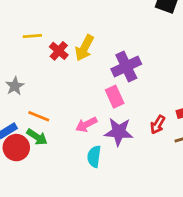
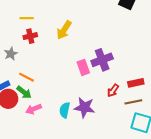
red cross: (59, 51) -> (30, 36), moved, turned 32
purple cross: (126, 66) -> (102, 60), moved
pink arrow: (86, 124) -> (34, 109), moved
purple star: (119, 132) -> (85, 107), moved

